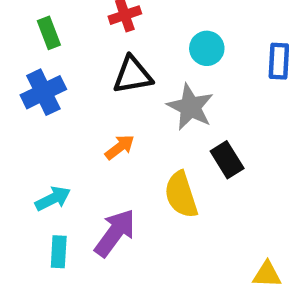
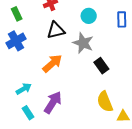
orange arrow: (120, 147) -> (52, 63), size x1.5
yellow semicircle: (181, 195) -> (105, 102), moved
cyan rectangle: (59, 252) -> (28, 113), turned -32

